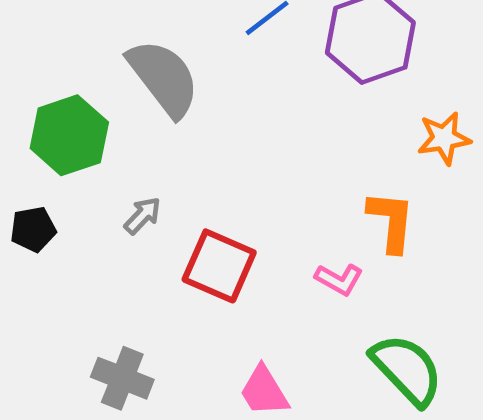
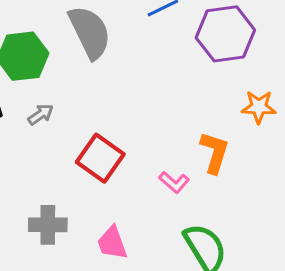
gray arrow: (143, 216) -> (41, 114), moved
gray cross: (122, 378) -> (48, 225), moved, turned -33

